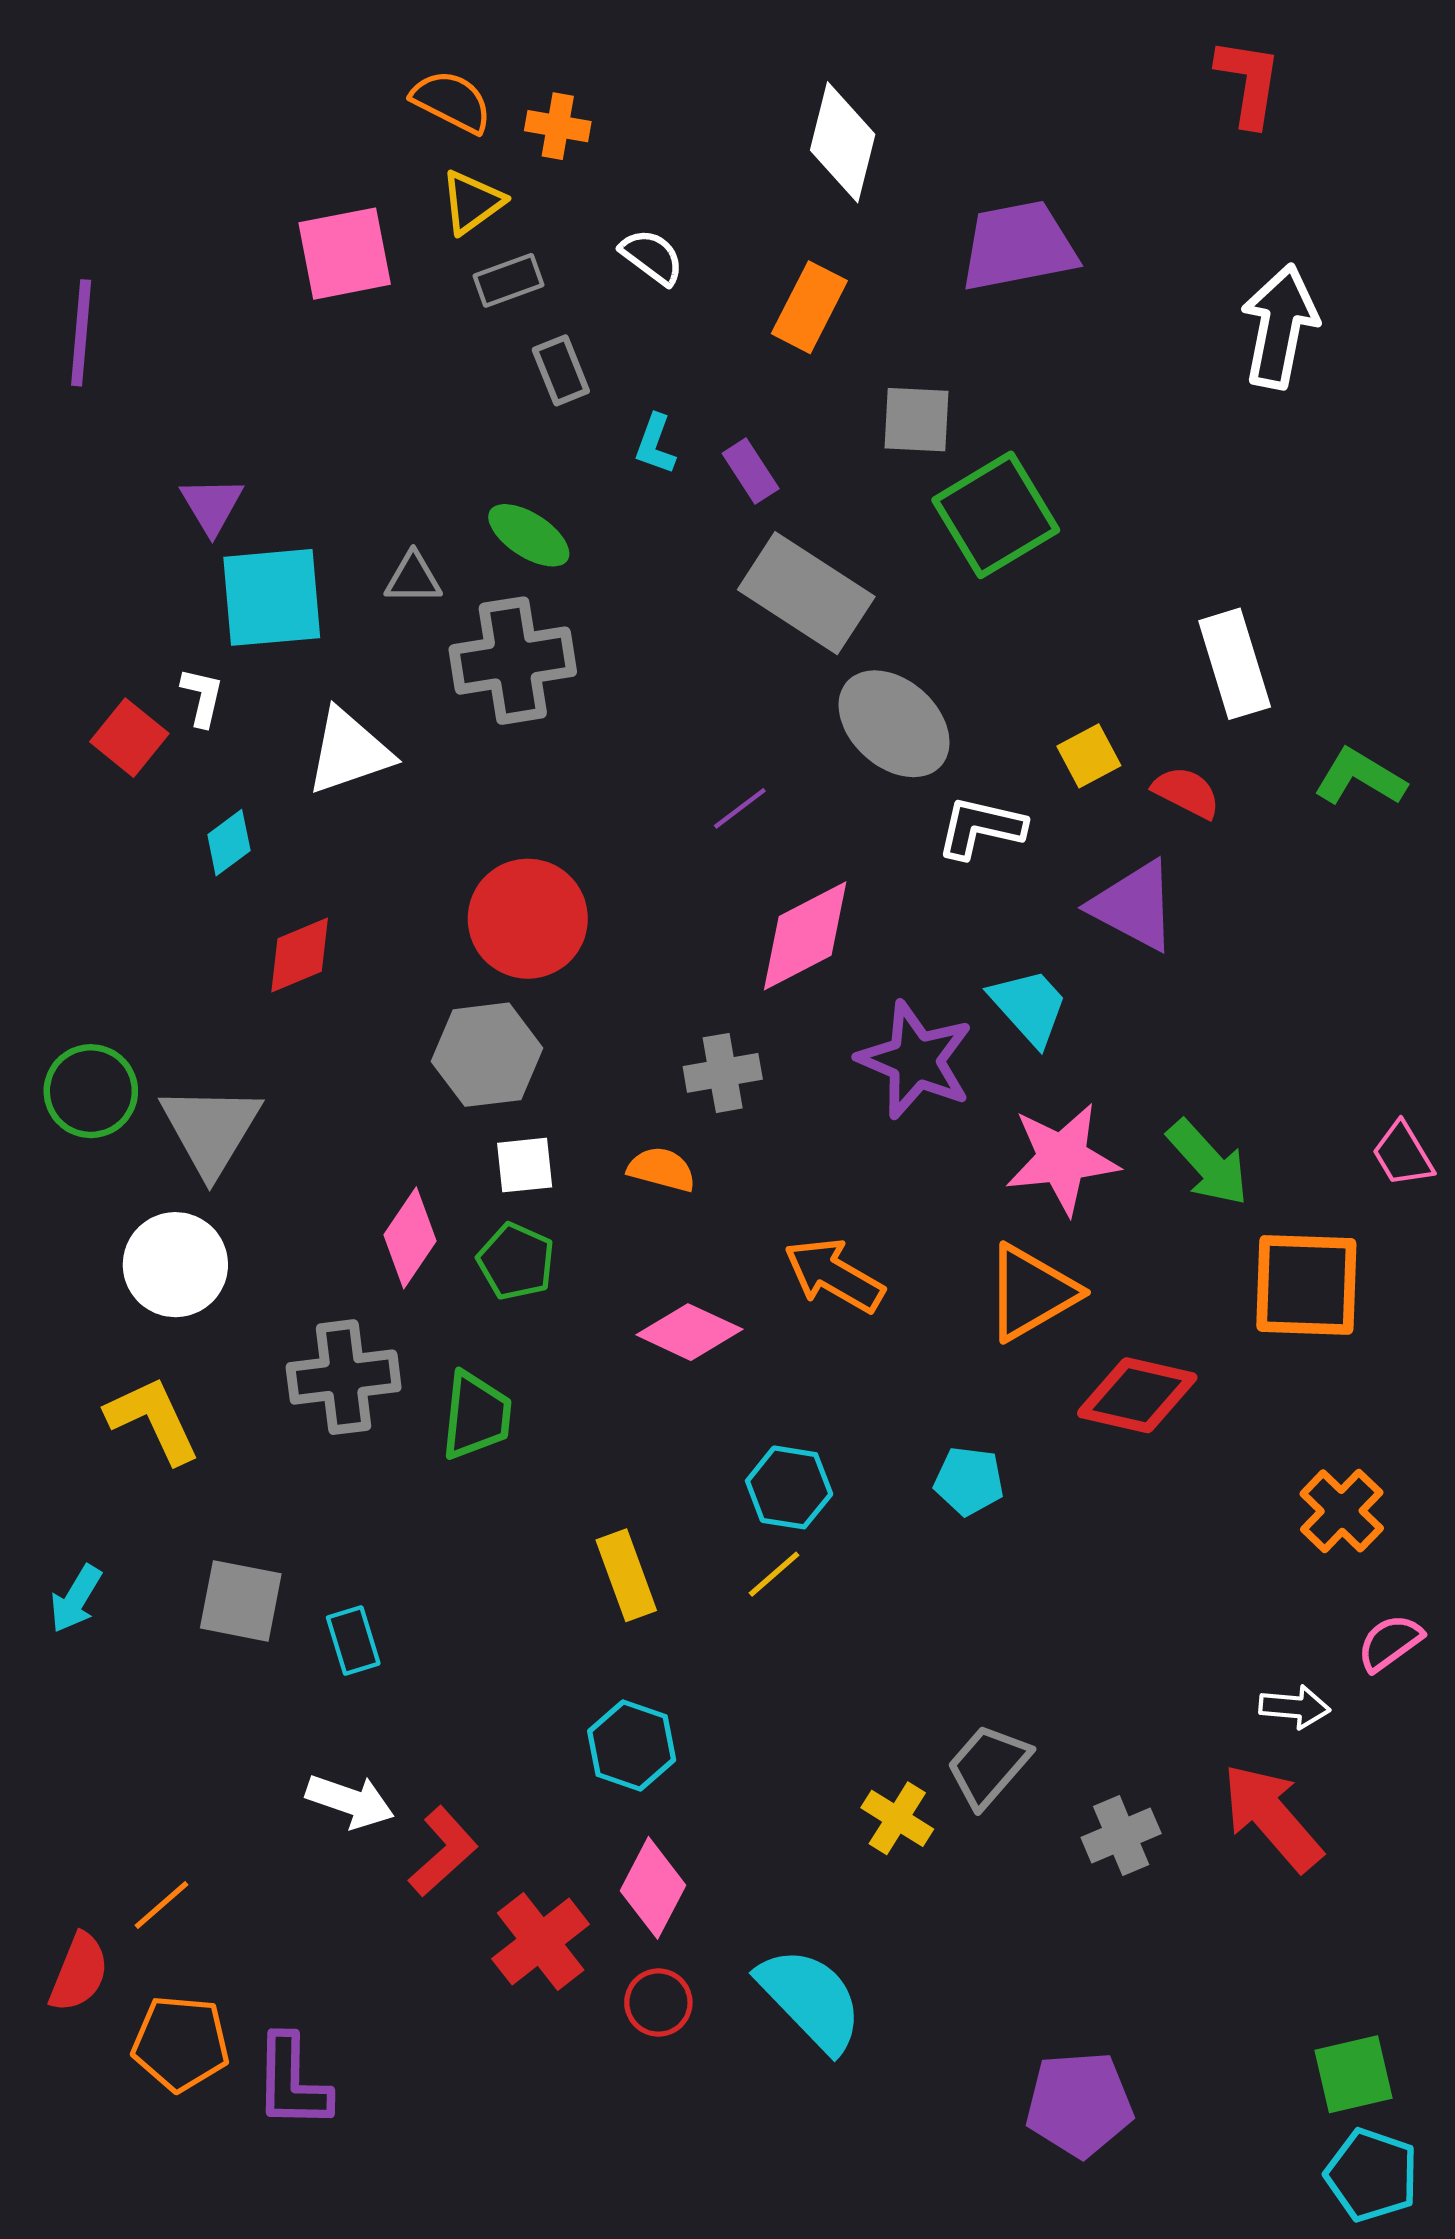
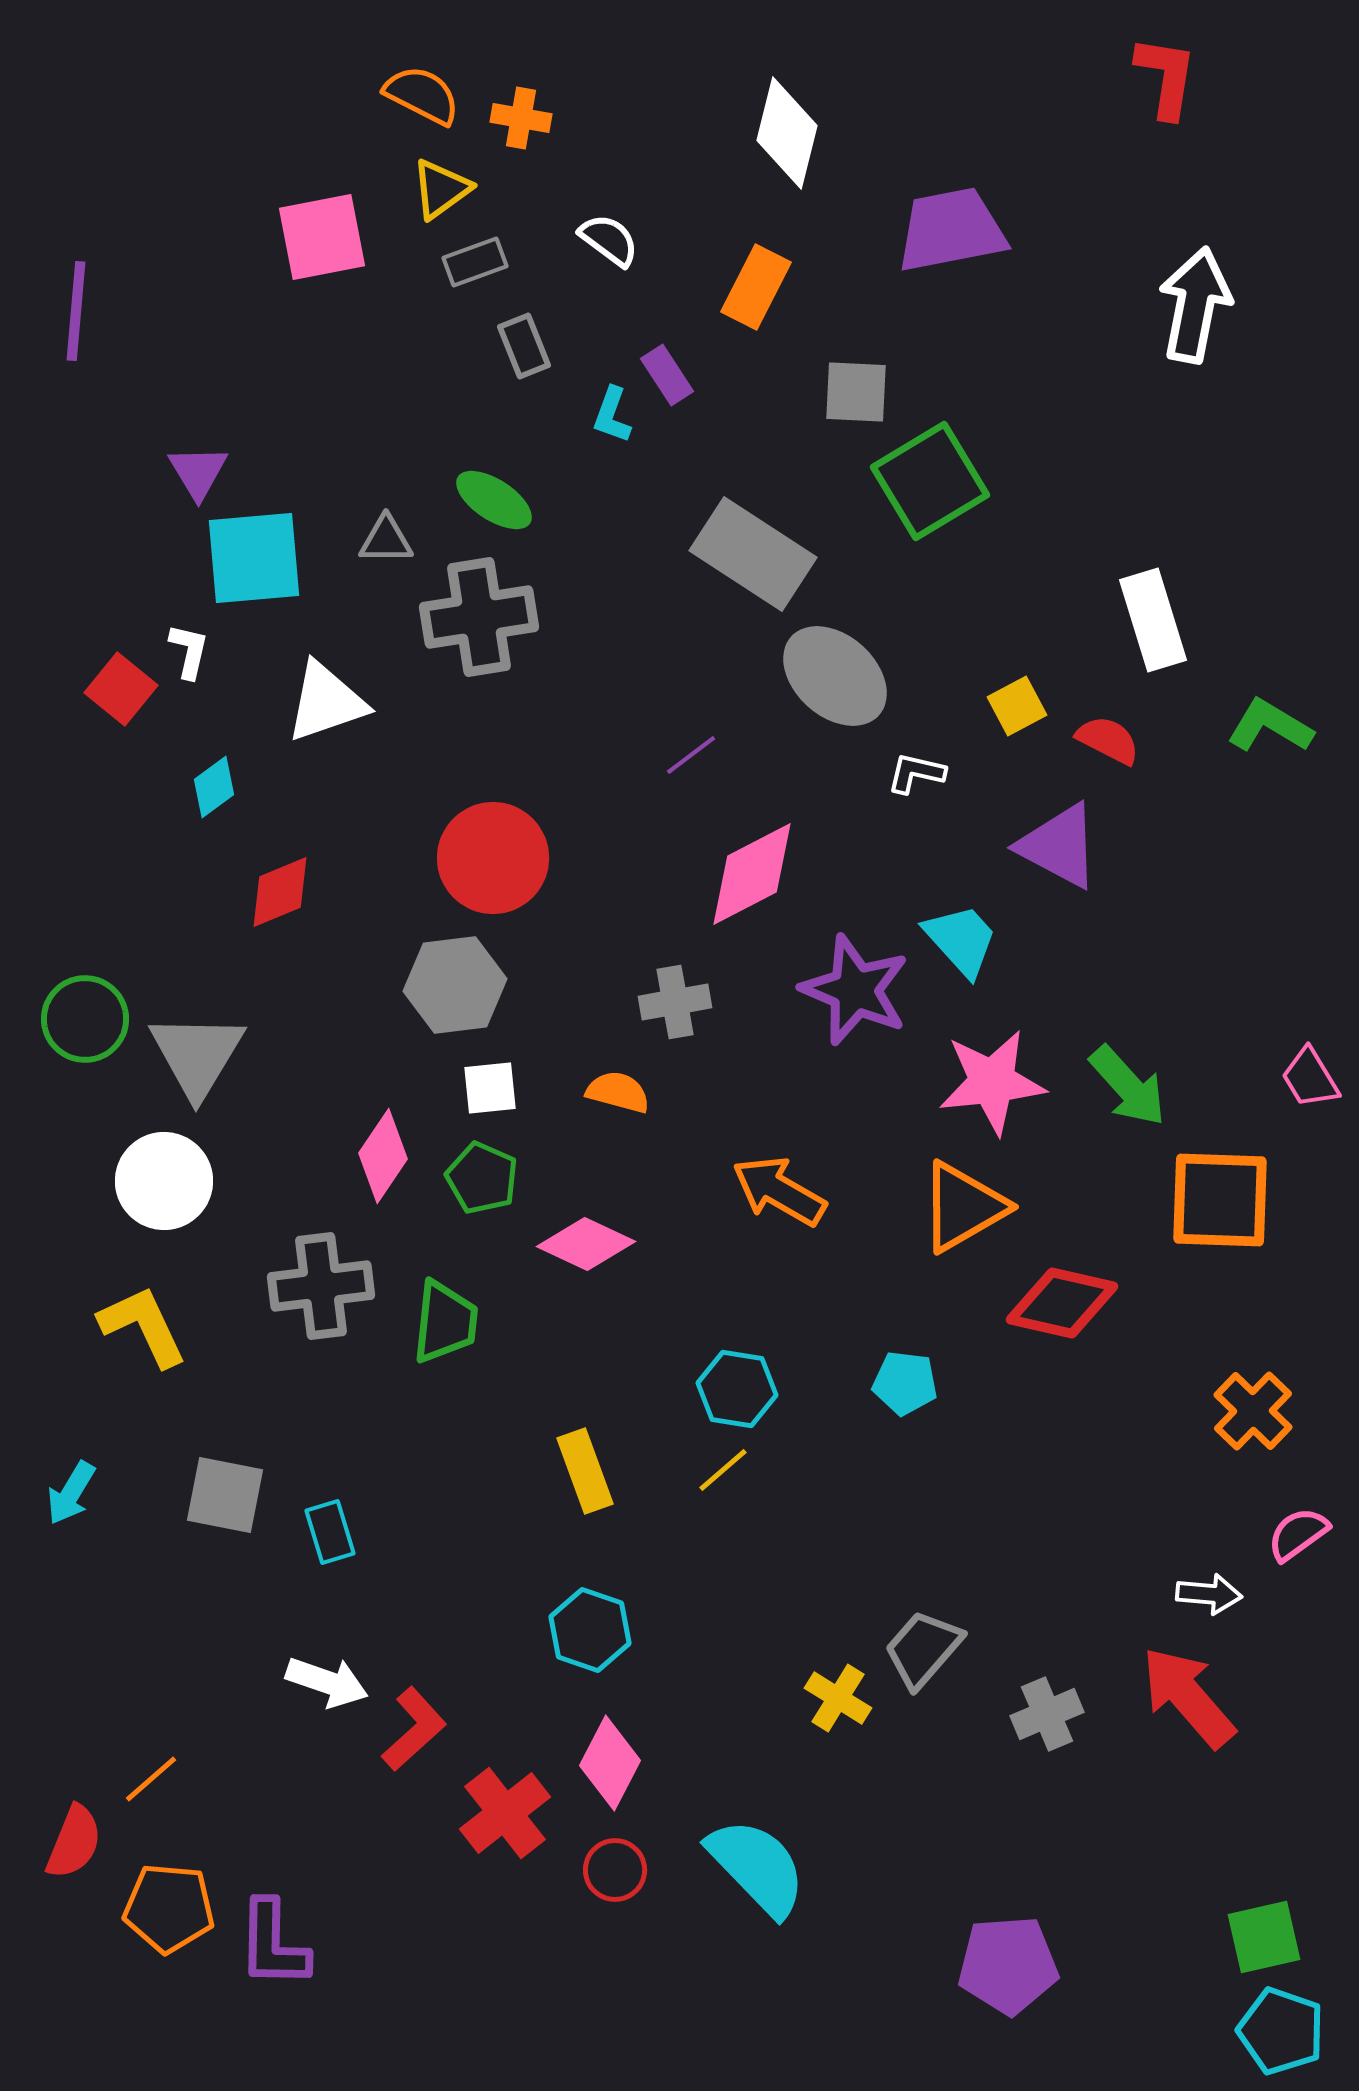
purple rectangle: (751, 471) -> (667, 375), moved
white L-shape: (981, 828) -> (916, 773), size x0.7
pink diamond: (689, 1332) -> (586, 1244), moved

